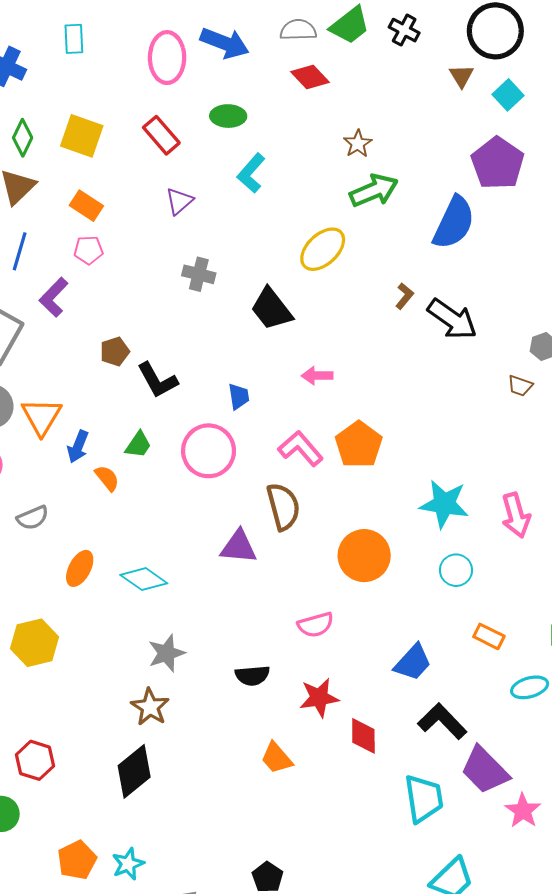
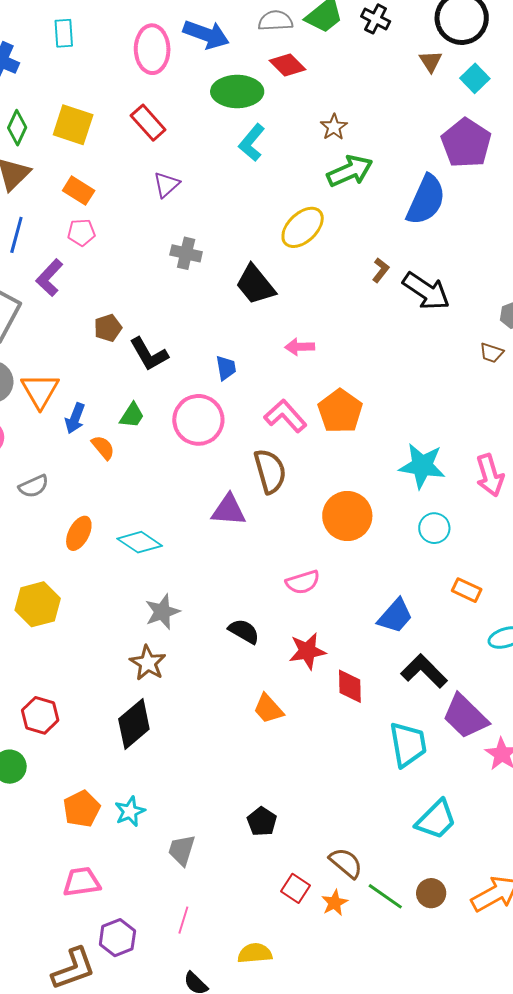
green ellipse: (228, 116) -> (237, 92), moved, size x1.5
cyan L-shape: (251, 173) -> (252, 143), moved
black semicircle: (252, 676) -> (244, 631), turned -144

